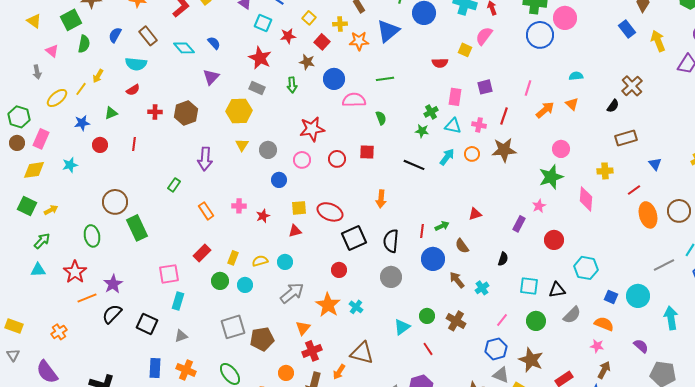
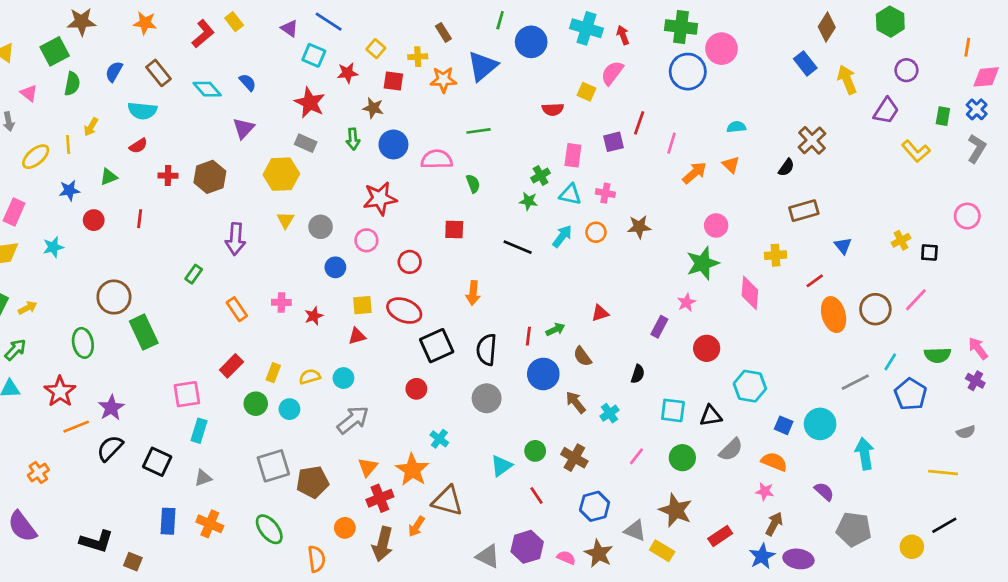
red square: (322, 42) -> (393, 81), turned -35
blue circle: (334, 79) -> (393, 144), moved
yellow line: (81, 89) -> (68, 144), turned -40
red line: (504, 116) -> (639, 123), moved
brown star: (504, 150) -> (639, 227), size x0.7
red circle: (337, 159) -> (410, 262), moved
orange star: (328, 305) -> (412, 470), moved
blue hexagon: (496, 349) -> (595, 506), moved

